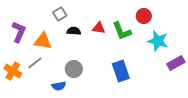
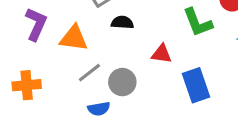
red triangle: (99, 28) -> (162, 54), moved
gray line: (35, 63) -> (89, 73), moved
orange cross: (13, 71) -> (27, 85), turned -36

